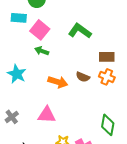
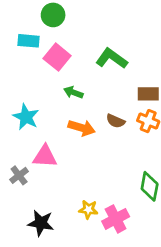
green arrow: (42, 51) -> (73, 92), moved
pink triangle: (47, 115) -> (45, 156), moved

